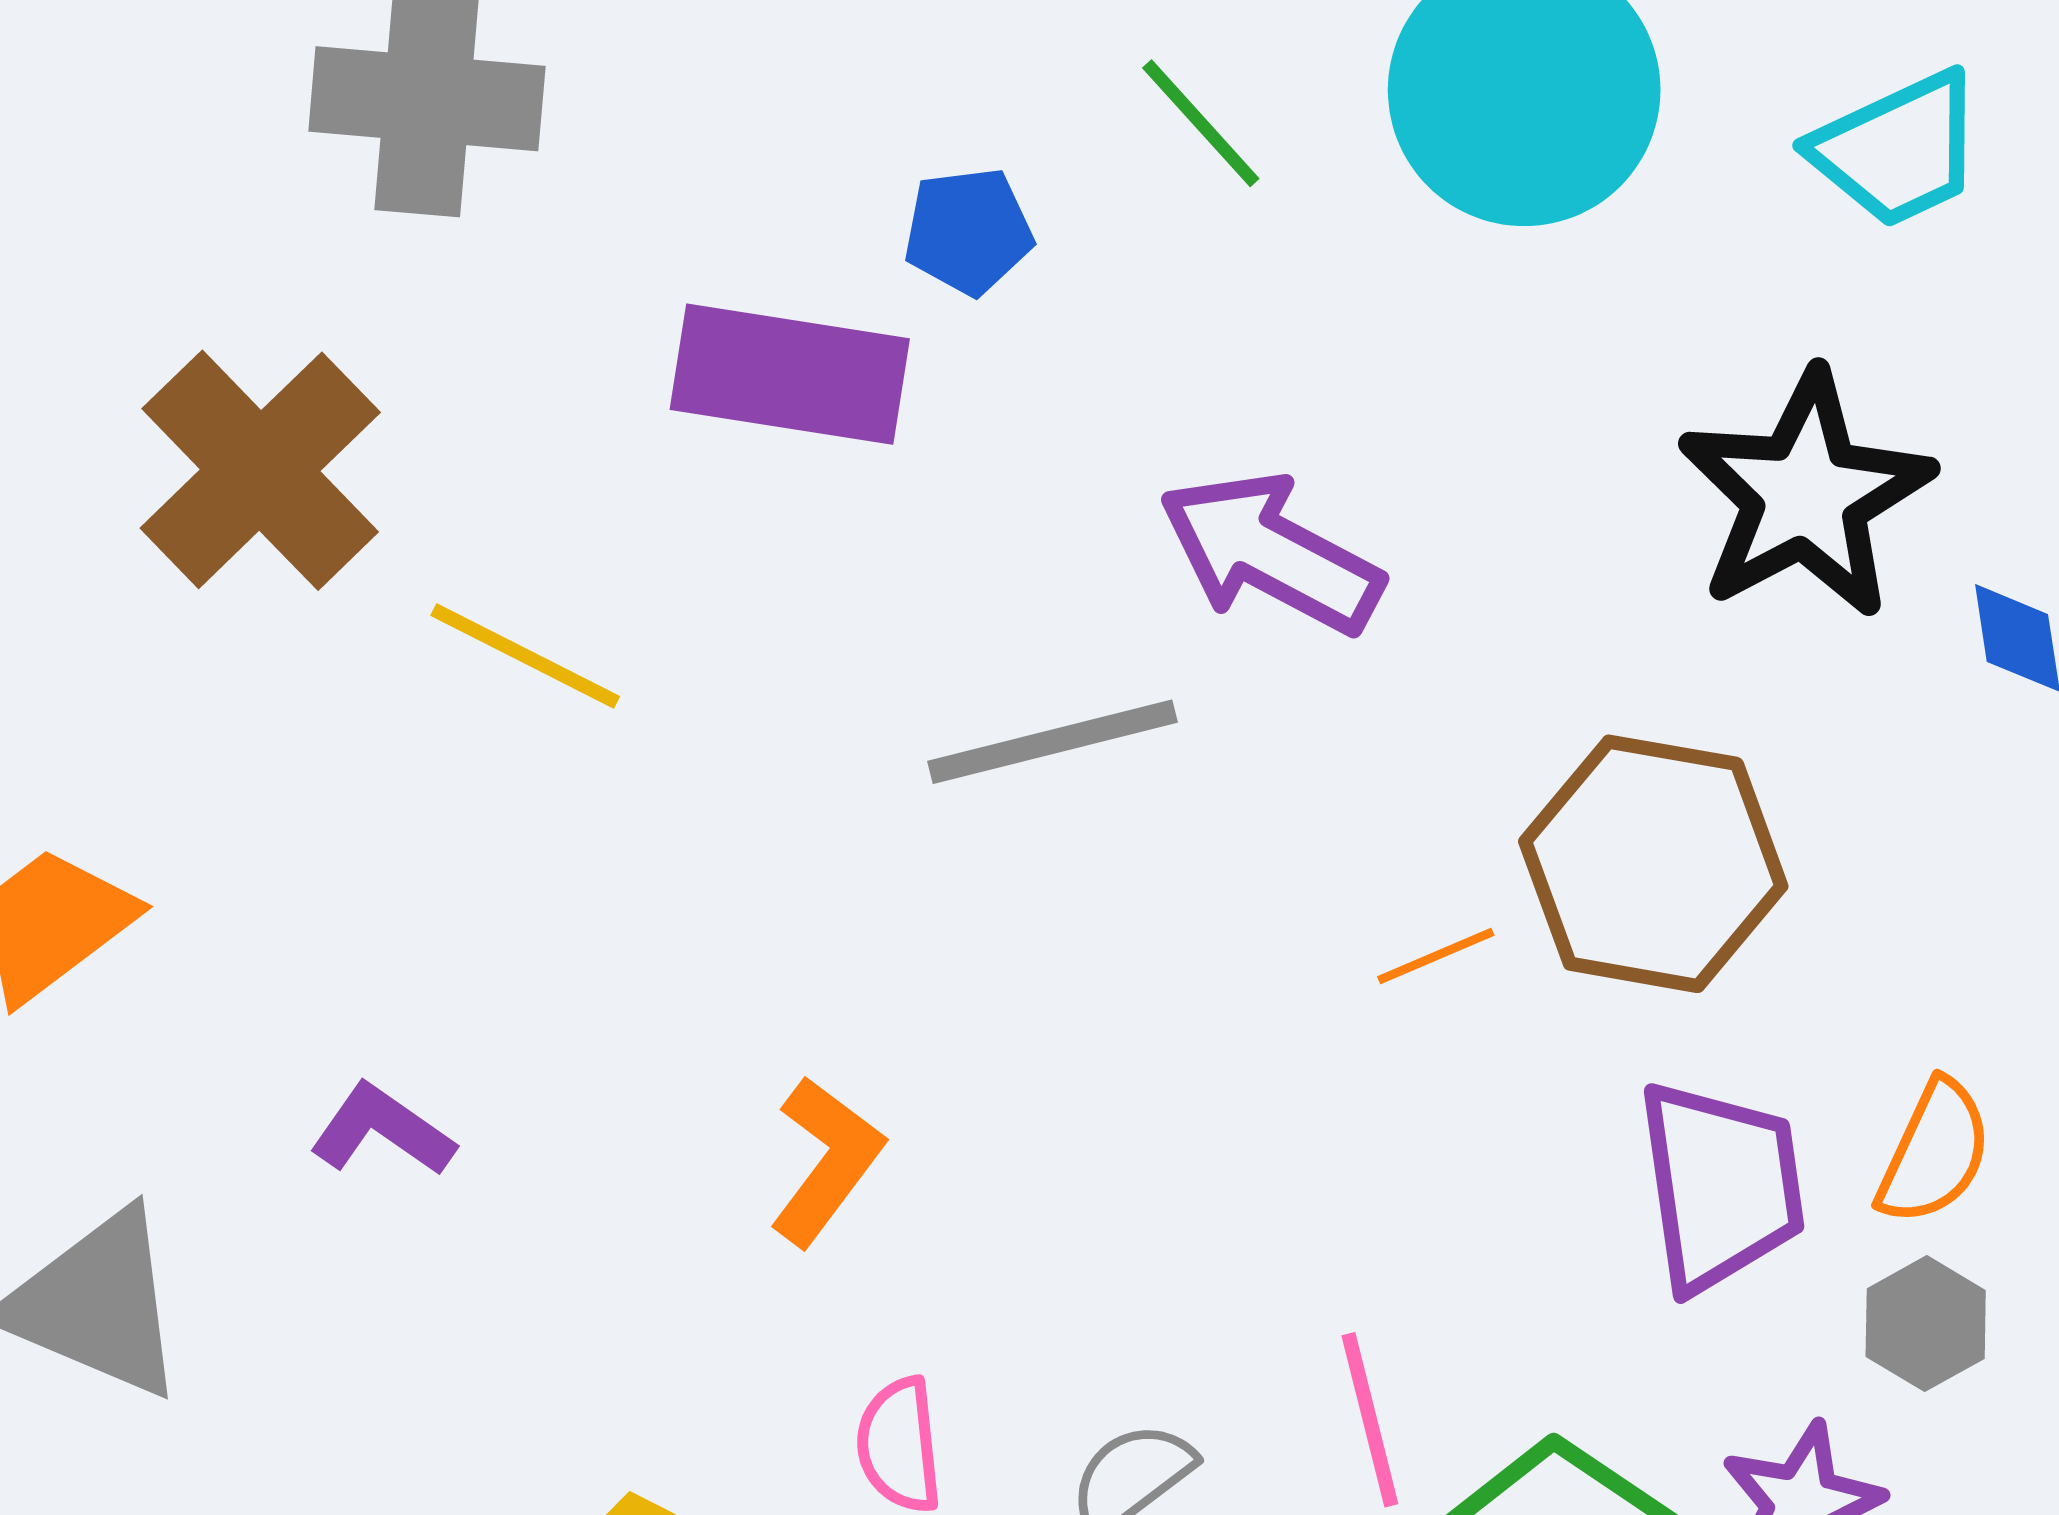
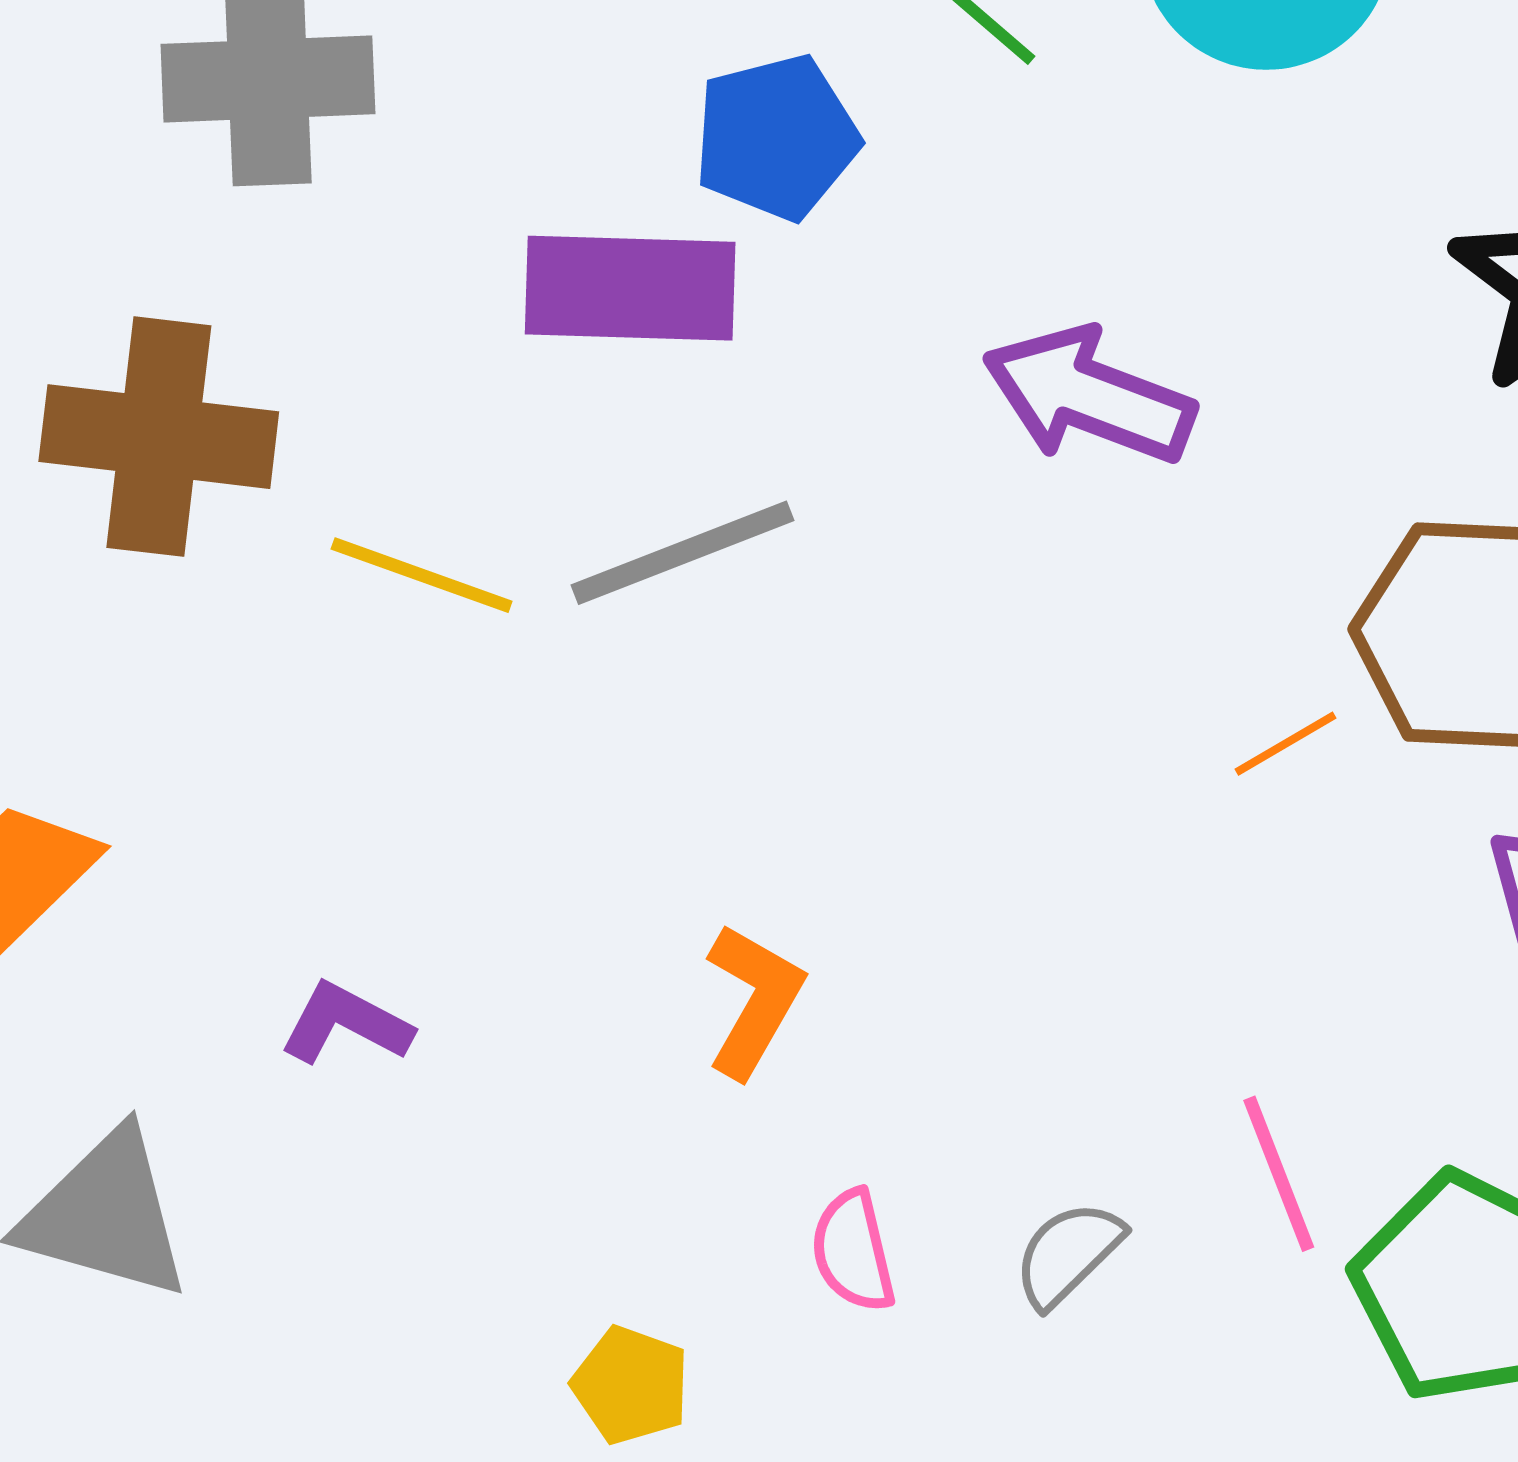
blue pentagon: (968, 231) -> (776, 137), size x1.4
brown cross: (260, 470) -> (159, 437), turned -32
gray line: (1052, 742) -> (682, 553), moved

